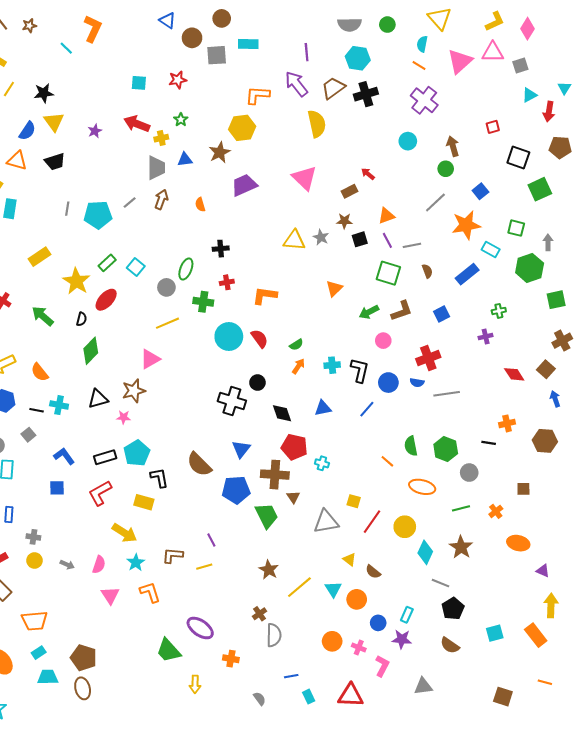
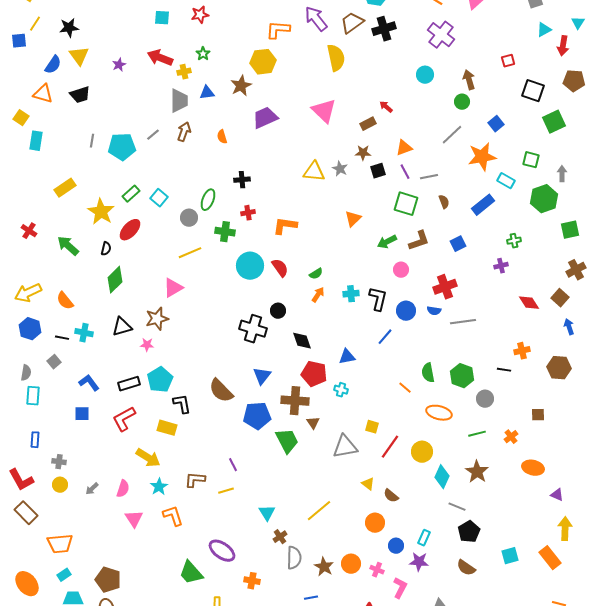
blue triangle: (323, 408) -> (347, 357), moved
gray arrow: (67, 565) -> (92, 489), turned 112
brown star: (269, 570) -> (324, 567), moved
cyan triangle: (333, 589) -> (267, 513), moved

